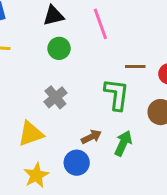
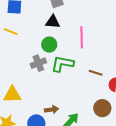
green L-shape: (117, 94) -> (63, 64), moved, turned -105
gray cross: (55, 97) -> (38, 63), moved

